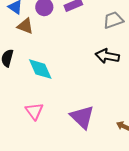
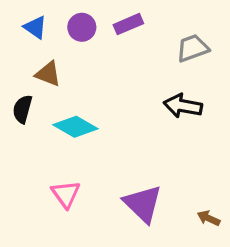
brown triangle: (25, 26) -> (48, 74), moved
cyan diamond: (40, 69) -> (75, 127), turned -36

